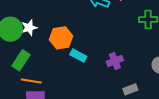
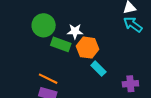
white star: (29, 28) -> (75, 31), moved
green rectangle: (21, 60) -> (61, 44), moved, turned 60

